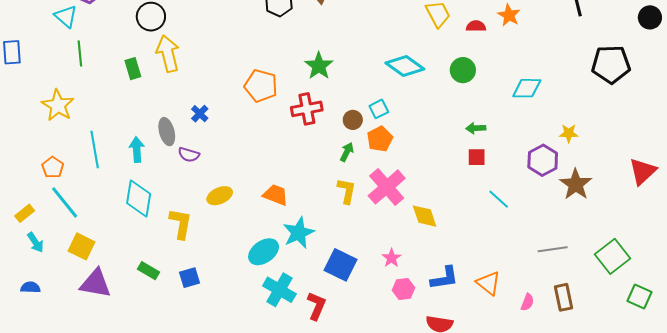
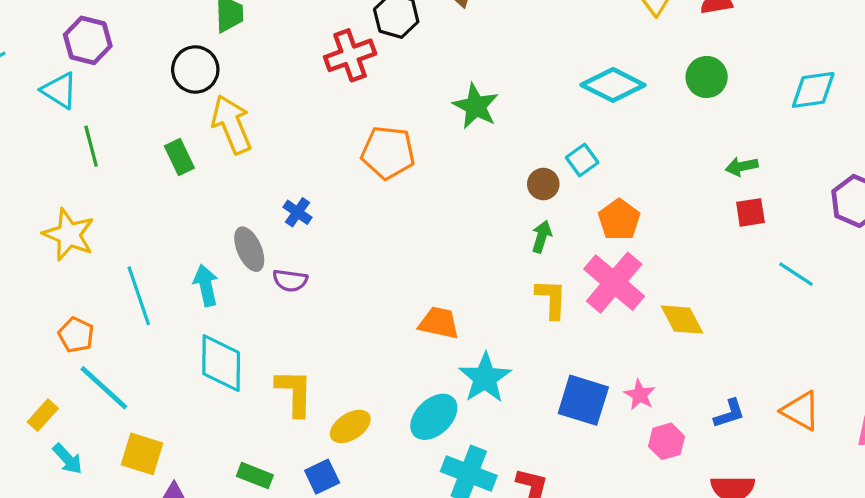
red cross: (307, 109) -> (350, 55), moved
orange pentagon: (380, 139) -> (619, 220), moved
yellow ellipse: (220, 196) -> (350, 426), moved
blue square: (341, 265) -> (583, 400), moved
blue L-shape: (444, 278) -> (729, 414), size x0.7

